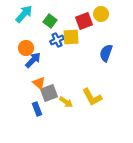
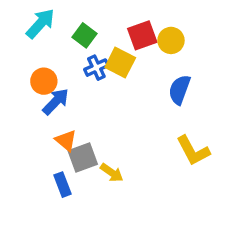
yellow circle: (101, 14) -> (171, 40), moved
yellow square: (71, 37) -> (120, 63), turned 30
yellow L-shape: (92, 97) -> (193, 151), moved

